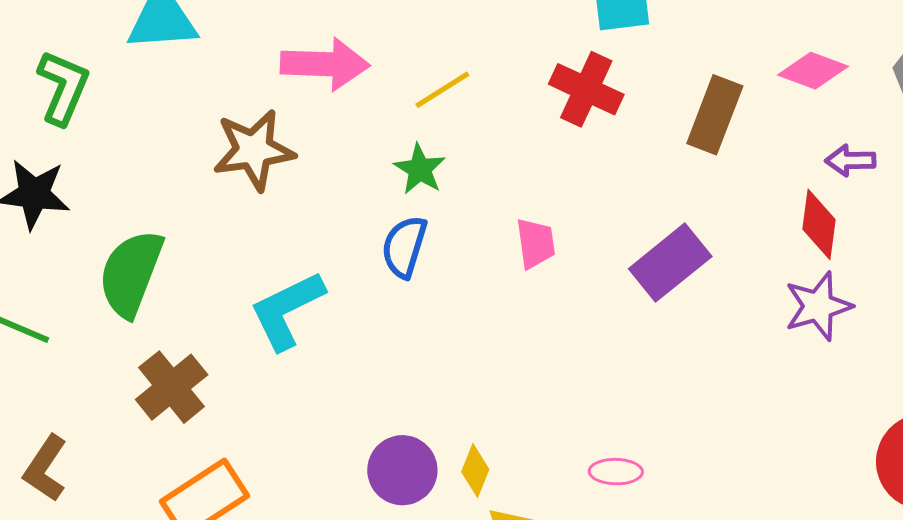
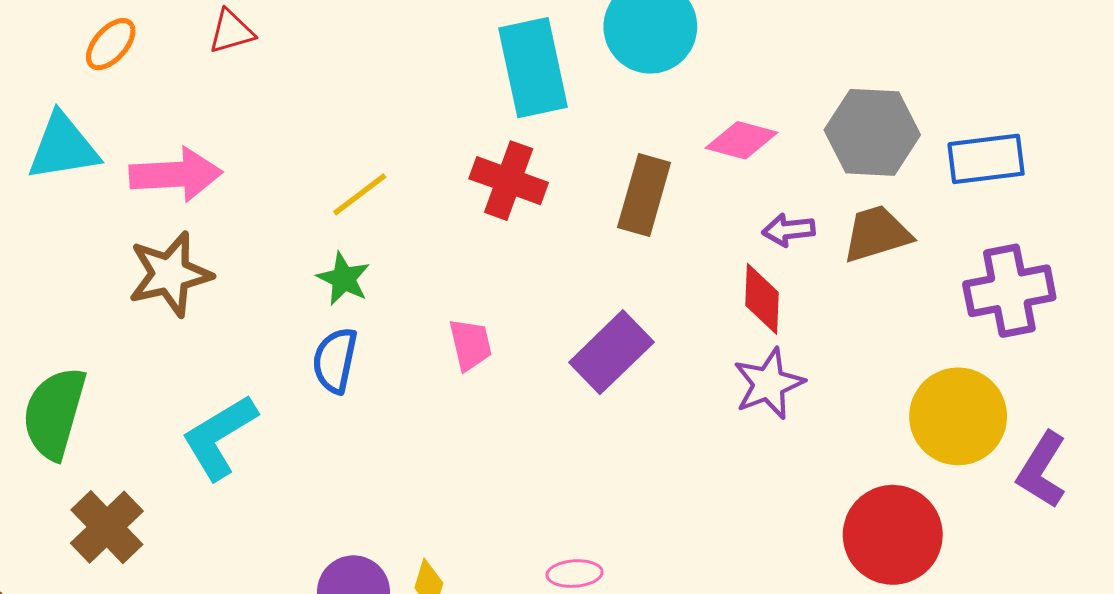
pink arrow: (325, 64) -> (176, 175), moved

